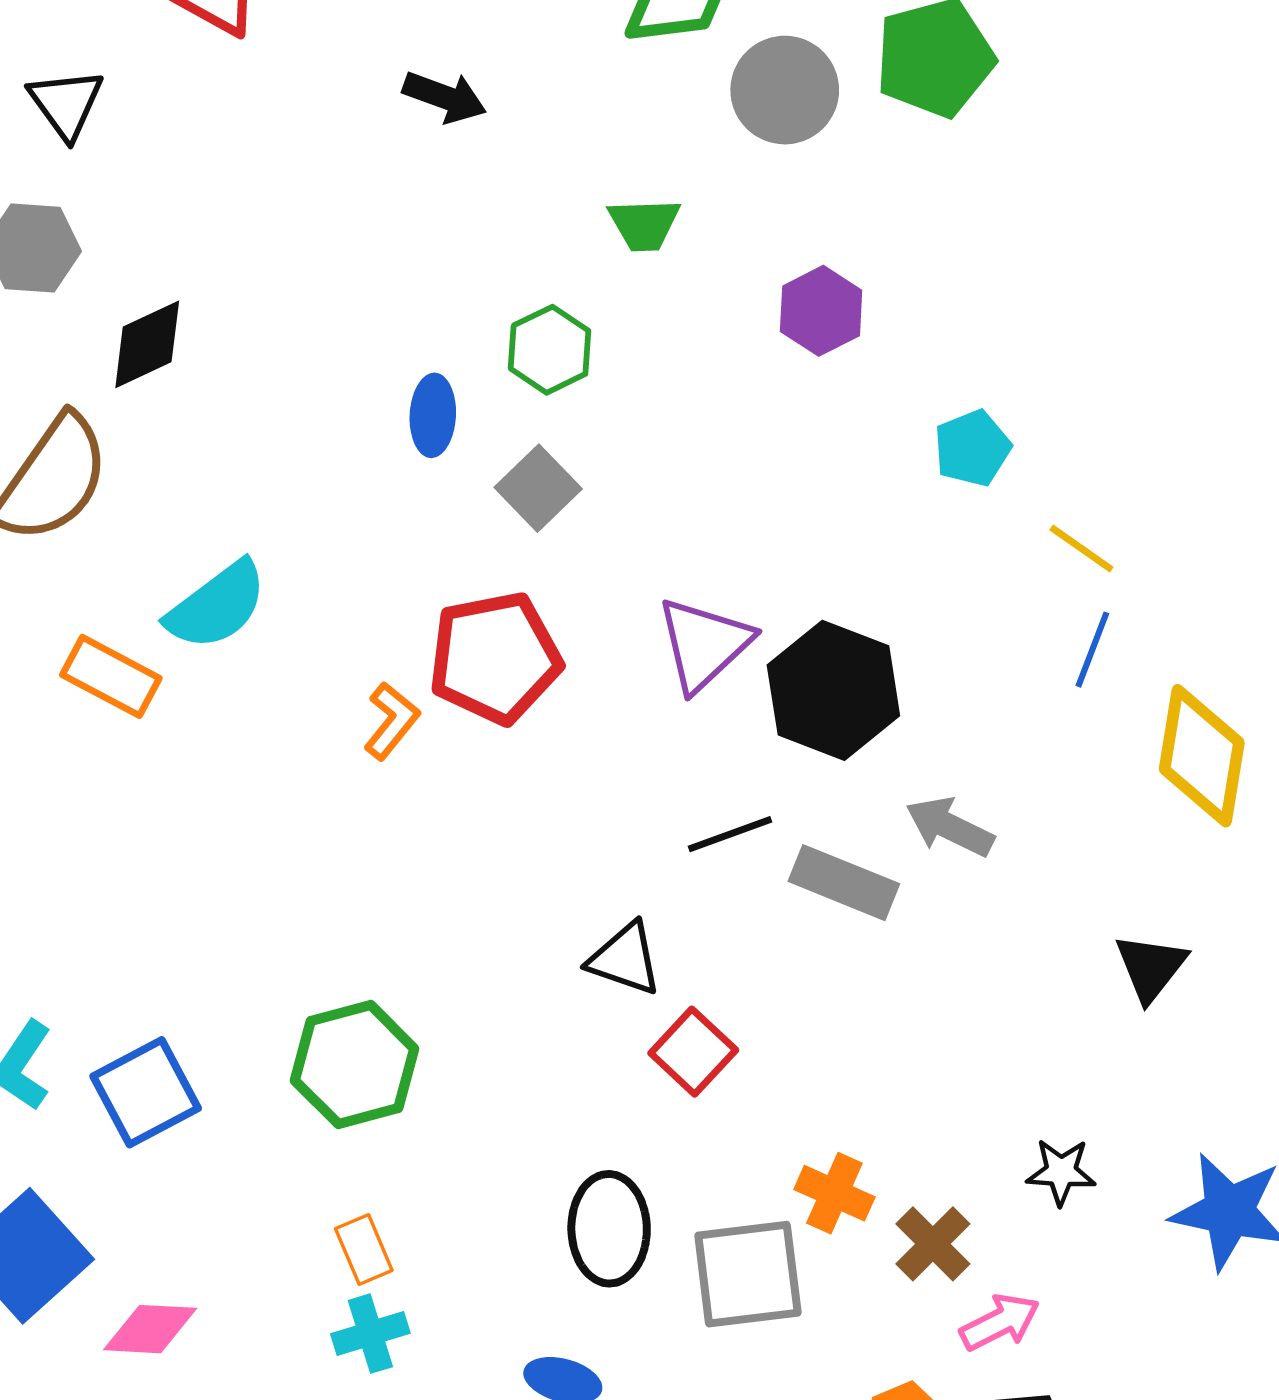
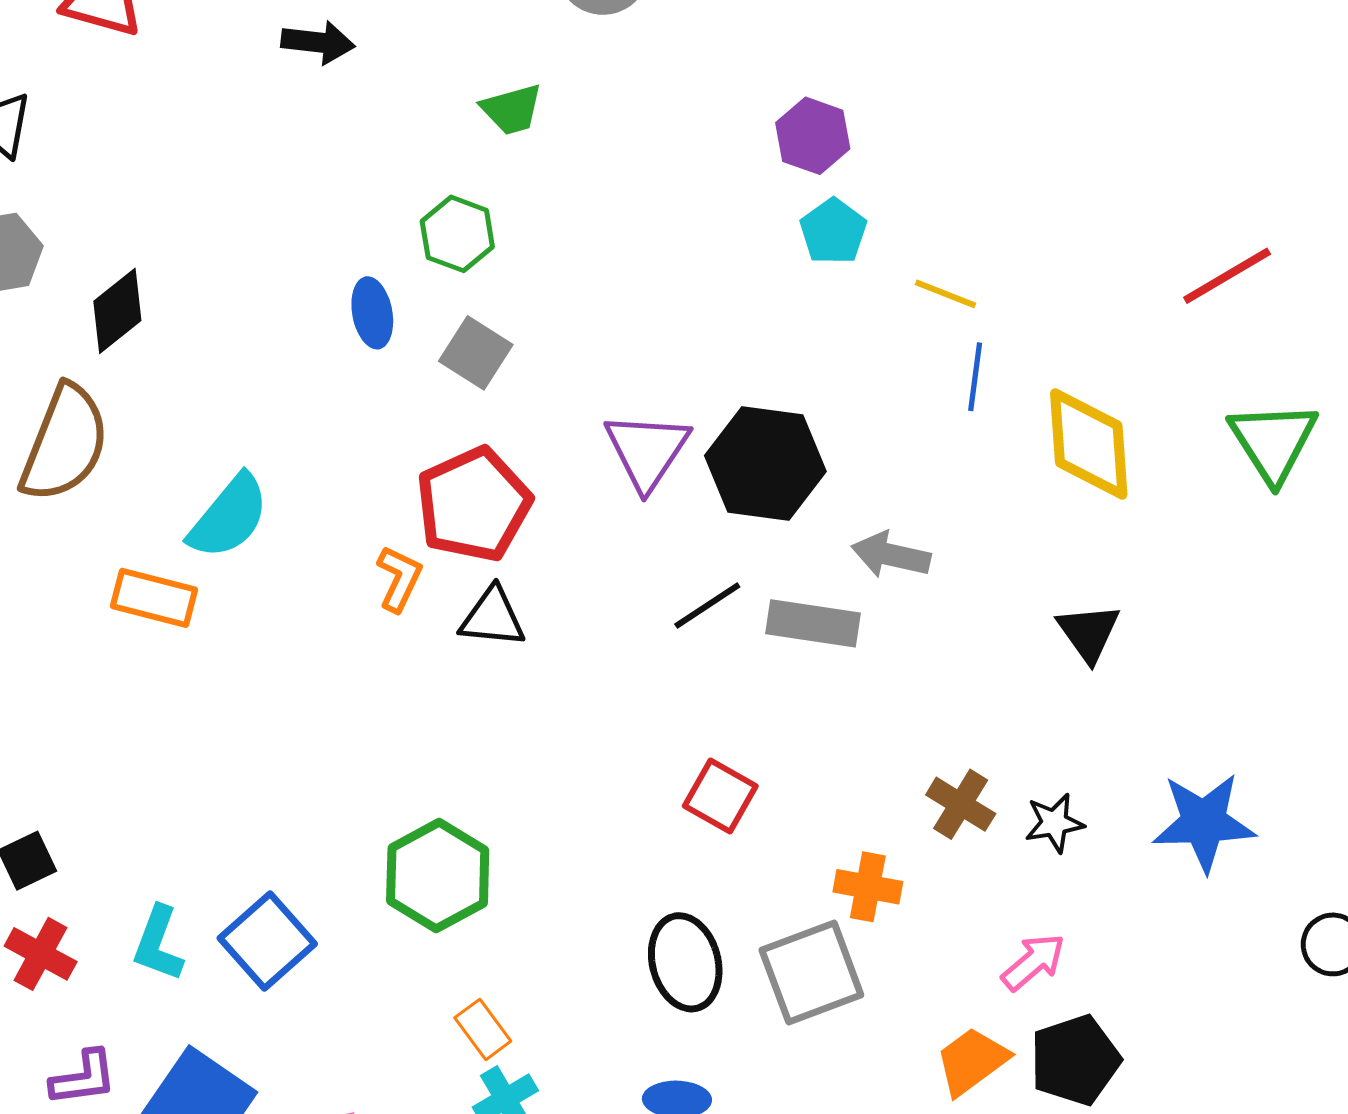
purple hexagon: (821, 311) -> (813, 136), moved
black triangle: (625, 959) -> (493, 617), moved
brown cross: (933, 1244) -> (961, 804), moved

